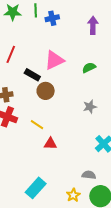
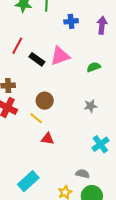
blue cross: (52, 18) -> (71, 21), moved
black rectangle: (32, 75) -> (37, 59), moved
brown circle: (46, 91) -> (45, 101), moved

